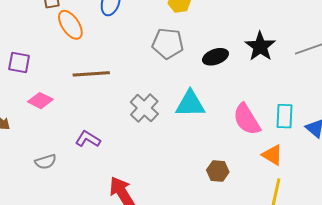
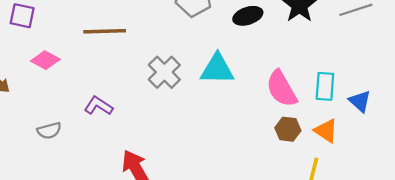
orange triangle: (272, 155) -> (326, 131), moved
brown hexagon: (218, 171) -> (288, 129), moved

